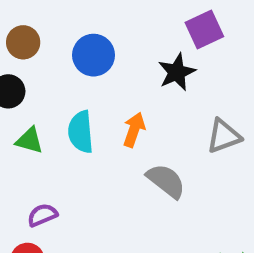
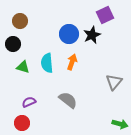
blue circle: (94, 55) -> (69, 34), moved
gray triangle: (224, 136) -> (114, 82), moved, turned -30
gray semicircle: (166, 181) -> (68, 100), moved

